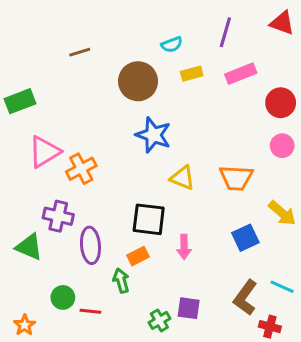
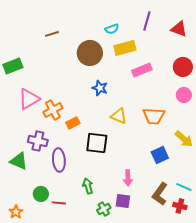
red triangle: (282, 23) -> (179, 29), moved
yellow rectangle: (192, 74) -> (125, 48), size x1.5
pink rectangle: (241, 74) -> (142, 70), moved
blue star: (153, 135) -> (100, 88), size x0.7
pink arrow: (184, 247) -> (128, 178), moved
orange rectangle: (138, 256) -> (73, 123), moved
green arrow: (121, 281) -> (88, 186), moved
red cross: (270, 327) -> (180, 206), moved

